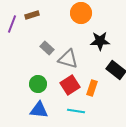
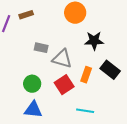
gray rectangle: (47, 48) -> (41, 48), turned -32
orange rectangle: (92, 88) -> (86, 75), moved
cyan line: (76, 111) -> (85, 111), moved

